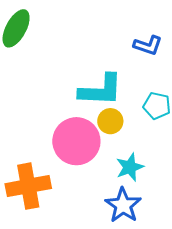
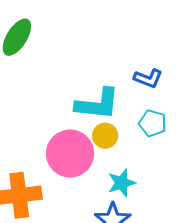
blue L-shape: (148, 45) -> (148, 78), moved

